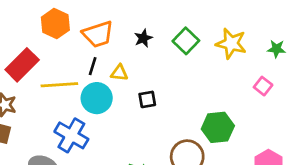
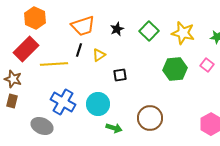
orange hexagon: (55, 24) -> (35, 18), moved
yellow triangle: (119, 73) -> (99, 55), turned -40
cyan circle: (97, 98) -> (98, 104), moved
green hexagon: (218, 127) -> (175, 69), moved

